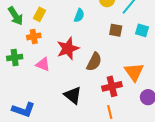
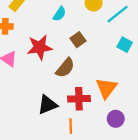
brown square: (116, 30) -> (78, 40), moved, turned 32
black triangle: (73, 95) -> (47, 105), moved, turned 48

